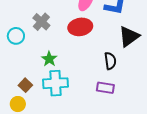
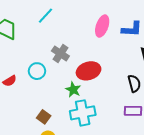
red ellipse: (80, 27) -> (89, 71), moved
brown square: (25, 85) -> (44, 117), moved

